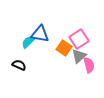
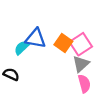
orange square: (64, 48) -> (63, 43), moved
pink semicircle: (89, 65) -> (84, 84), moved

